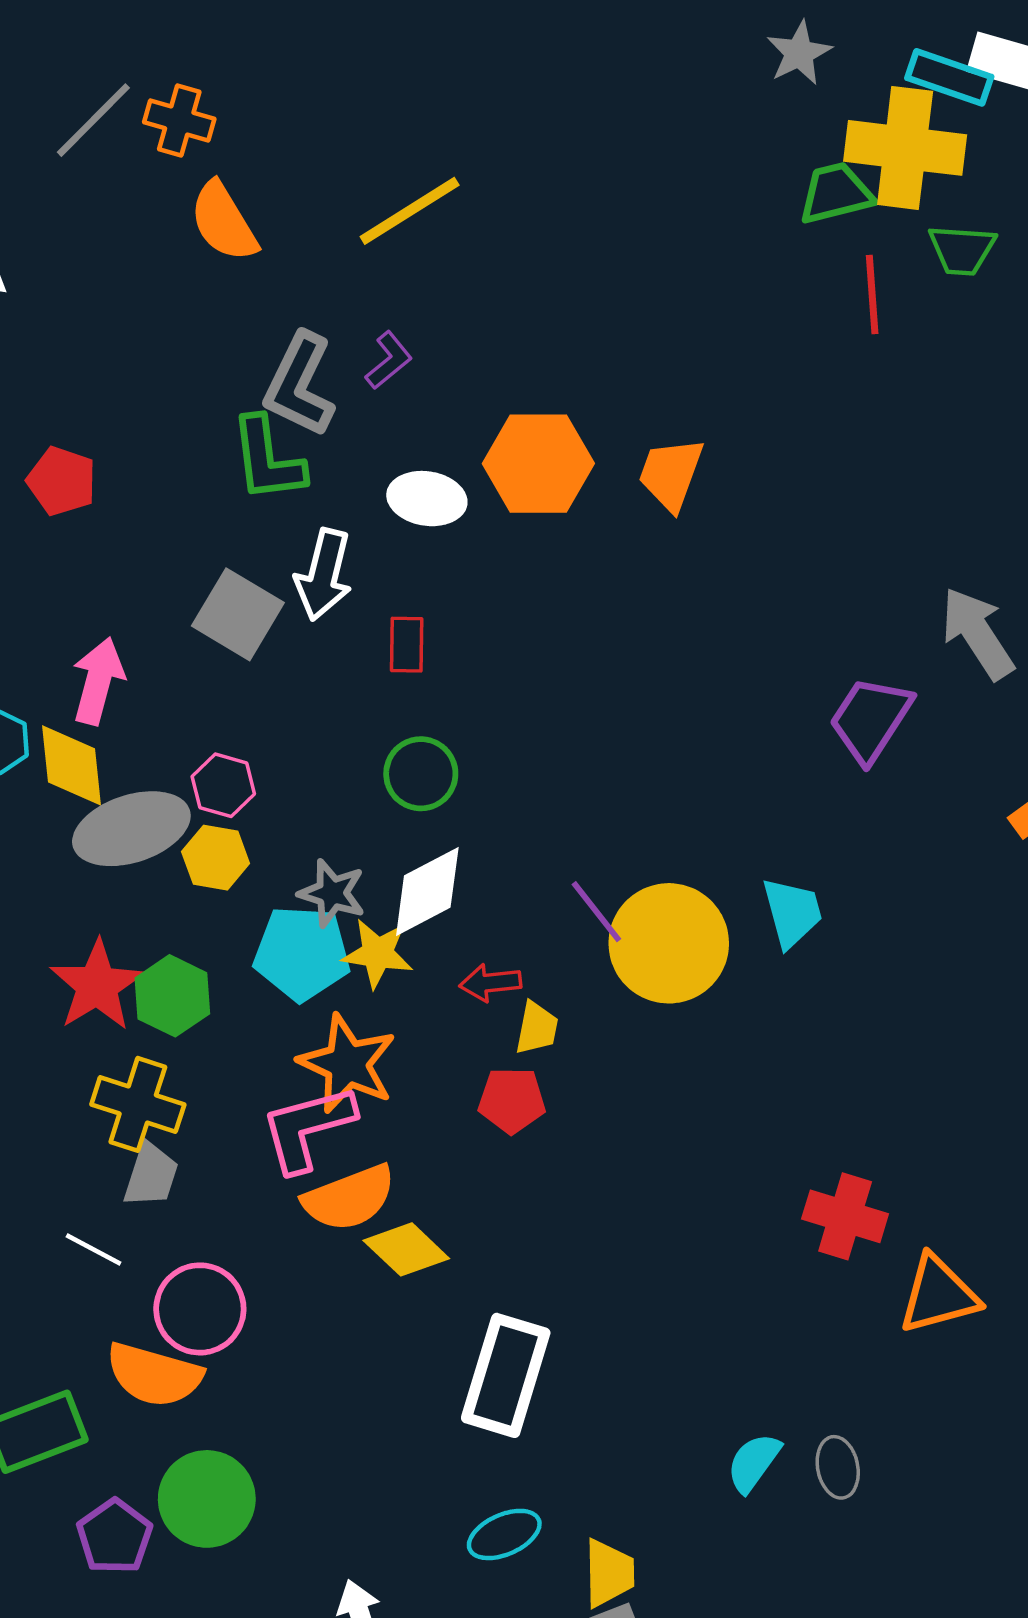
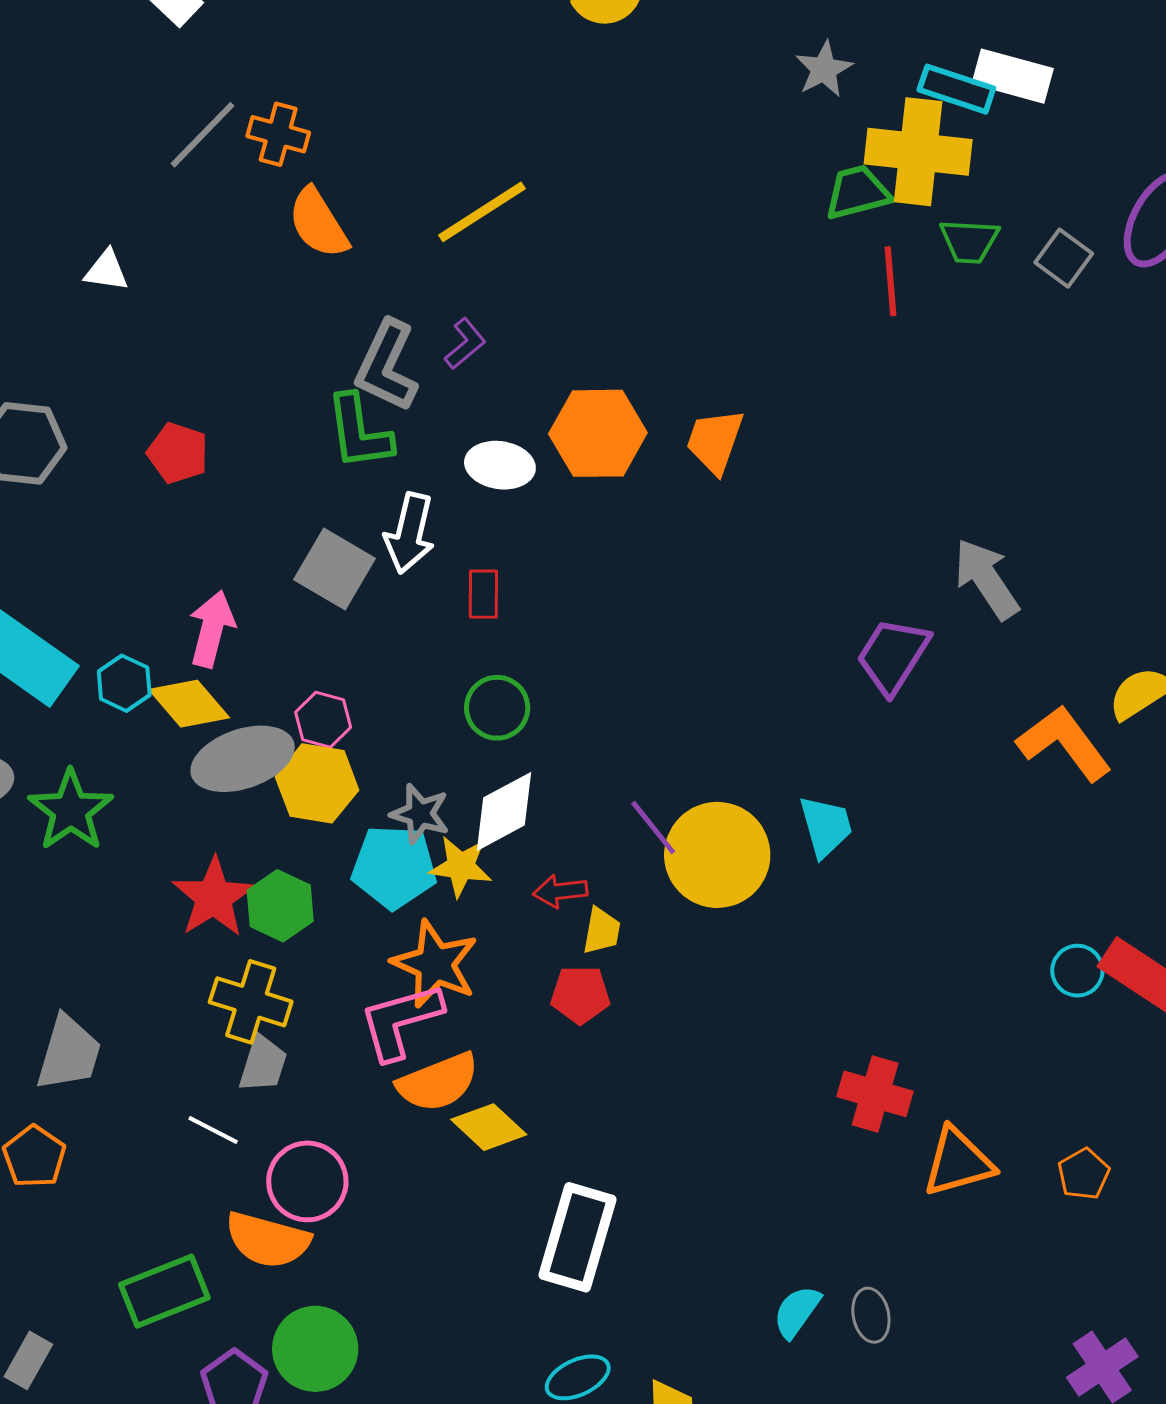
yellow diamond: (71, 765) -> (189, 704), turned -34
yellow hexagon: (216, 858) -> (317, 783), size x1.4

